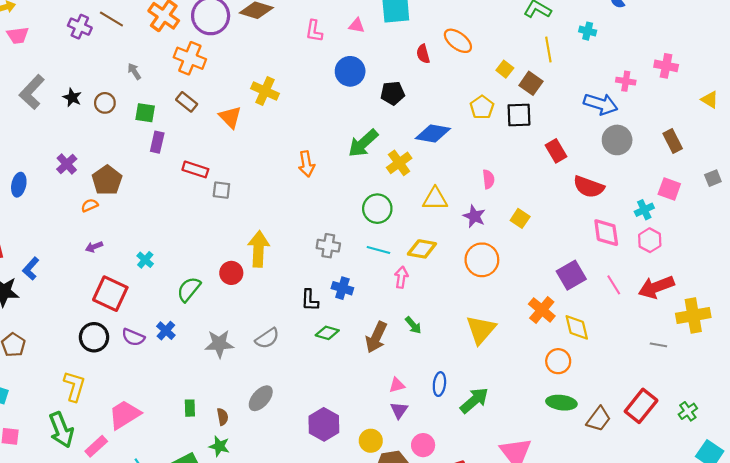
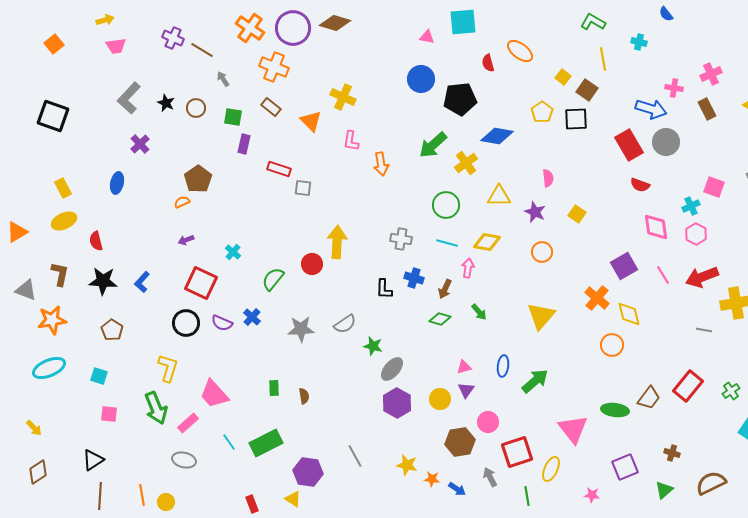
brown line: (111, 19) -> (202, 50), moved
pink L-shape: (314, 31) -> (351, 141), moved
pink cross: (666, 66) -> (711, 74), turned -35
black pentagon: (393, 93) -> (460, 99), size x1.5
brown rectangle: (673, 141) -> (707, 109), moved
red rectangle: (556, 151) -> (629, 145), moved, size x1.4
purple cross: (67, 164) -> (140, 144), moved
red semicircle: (589, 187) -> (640, 185), size x0.7
orange circle: (482, 260) -> (542, 252), size x0.7
blue L-shape: (31, 269) -> (142, 282), moved
green diamond: (327, 333) -> (440, 319), moved
brown arrow: (376, 337) -> (445, 289), moved, size x0.7
gray ellipse: (261, 398) -> (392, 369), moved
green ellipse: (561, 403) -> (615, 410), moved
pink trapezoid: (124, 415) -> (214, 394), turned -100
yellow circle: (371, 441) -> (440, 399), moved
green star: (219, 446) -> (373, 346), moved

